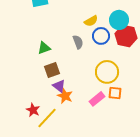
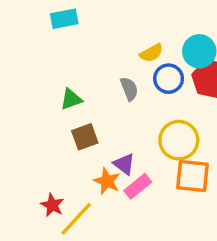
purple triangle: (59, 86) -> (124, 164), moved
orange square: (115, 93) -> (192, 176), size x1.5
pink rectangle: (97, 99) -> (138, 186), moved

